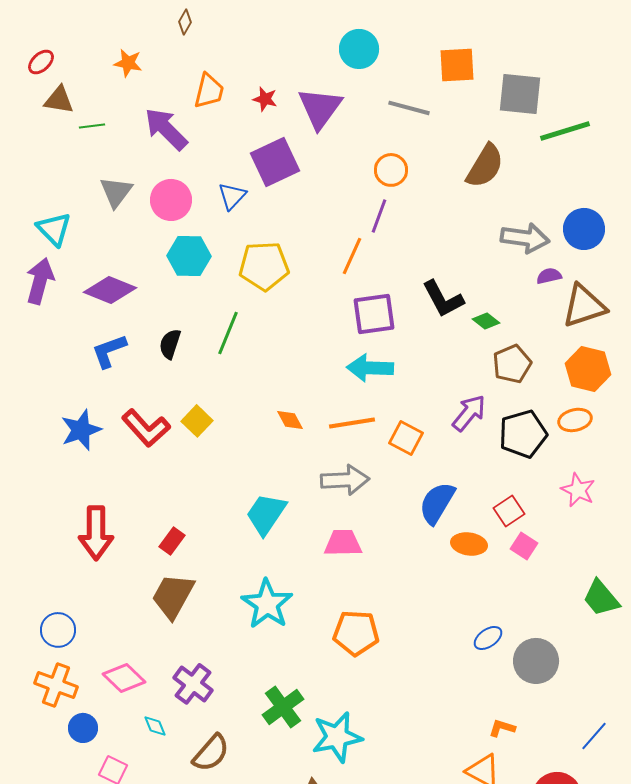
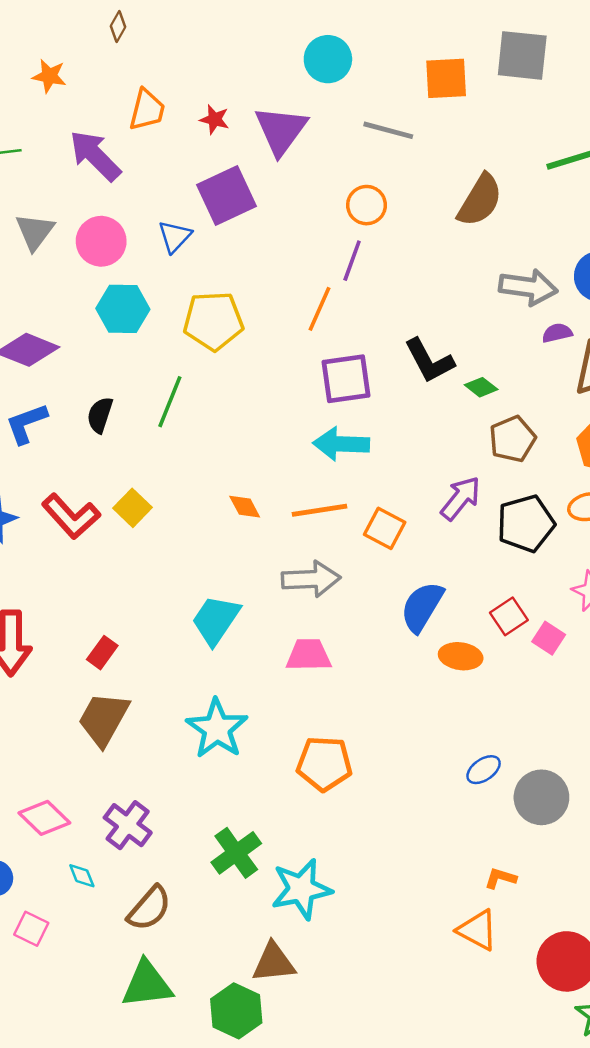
gray square: (520, 94) -> (522, 55), moved
pink square: (524, 546) -> (549, 638), moved

